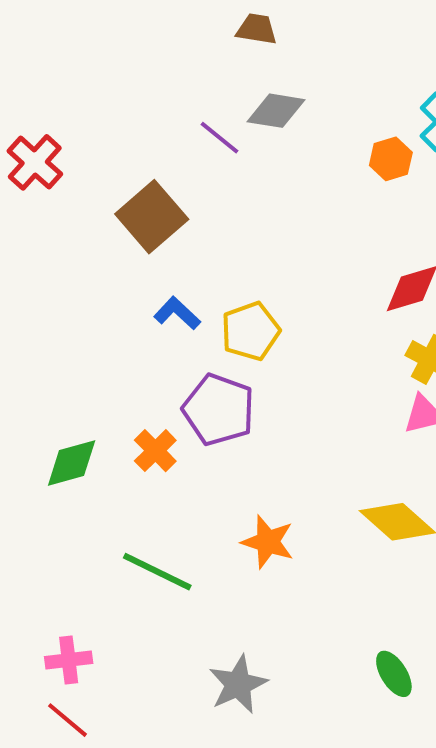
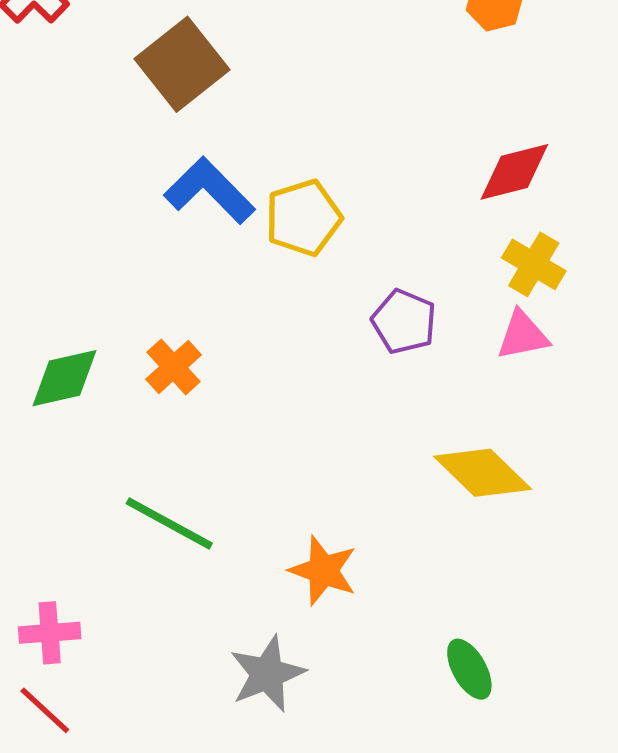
blue L-shape: (177, 313) -> (210, 191), size x1.5
purple pentagon: (219, 410) -> (404, 322), moved, size x0.7
orange star: (268, 542) -> (323, 571), moved

